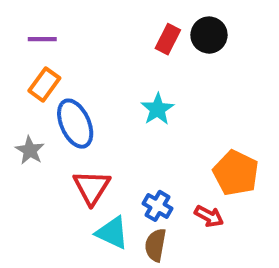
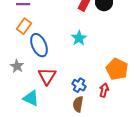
gray star: (30, 150) -> (17, 66), moved
red arrow: (209, 216) -> (104, 90), turned -104
cyan triangle: (112, 233) -> (31, 98), moved

